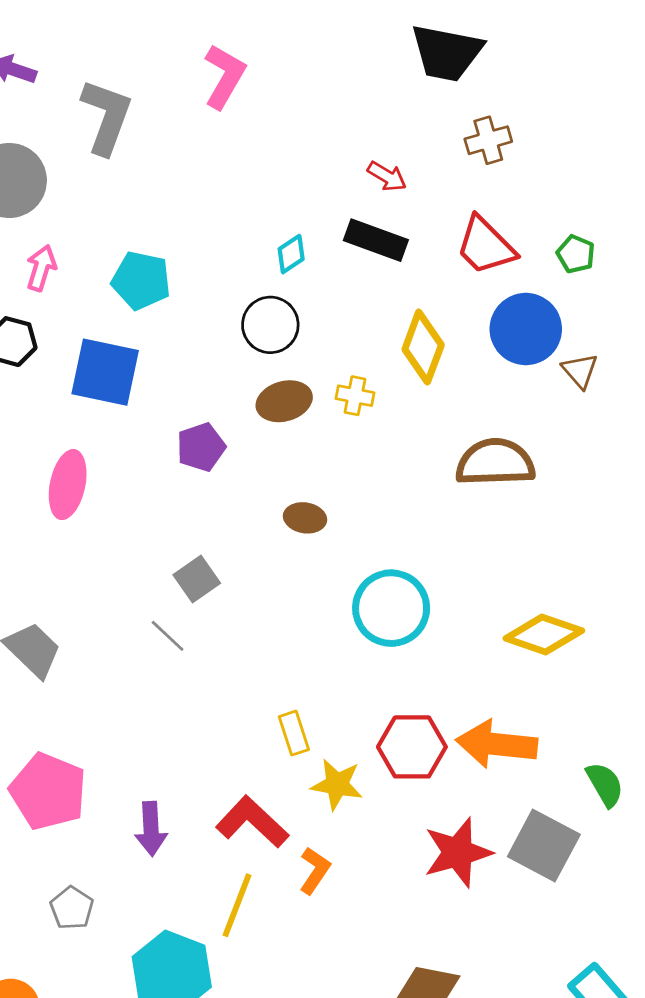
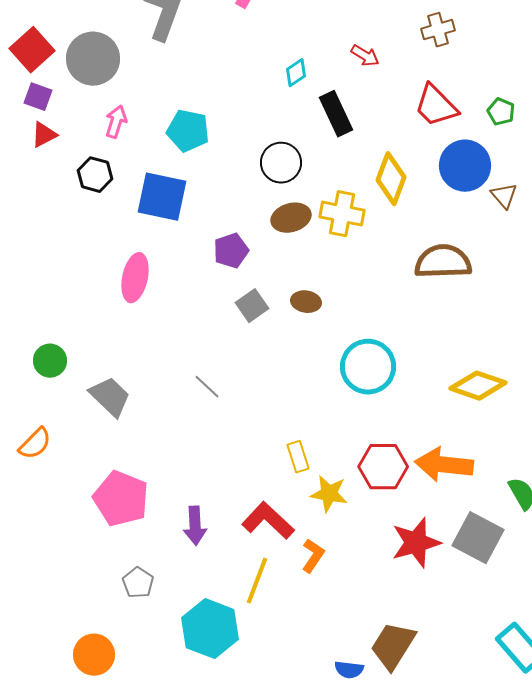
black rectangle: (376, 240) -> (336, 114), moved, turned 45
cyan diamond: (291, 254) -> (296, 73), moved
yellow cross: (355, 396) -> (342, 214), size x1.6
gray square: (197, 579) -> (252, 306), moved

